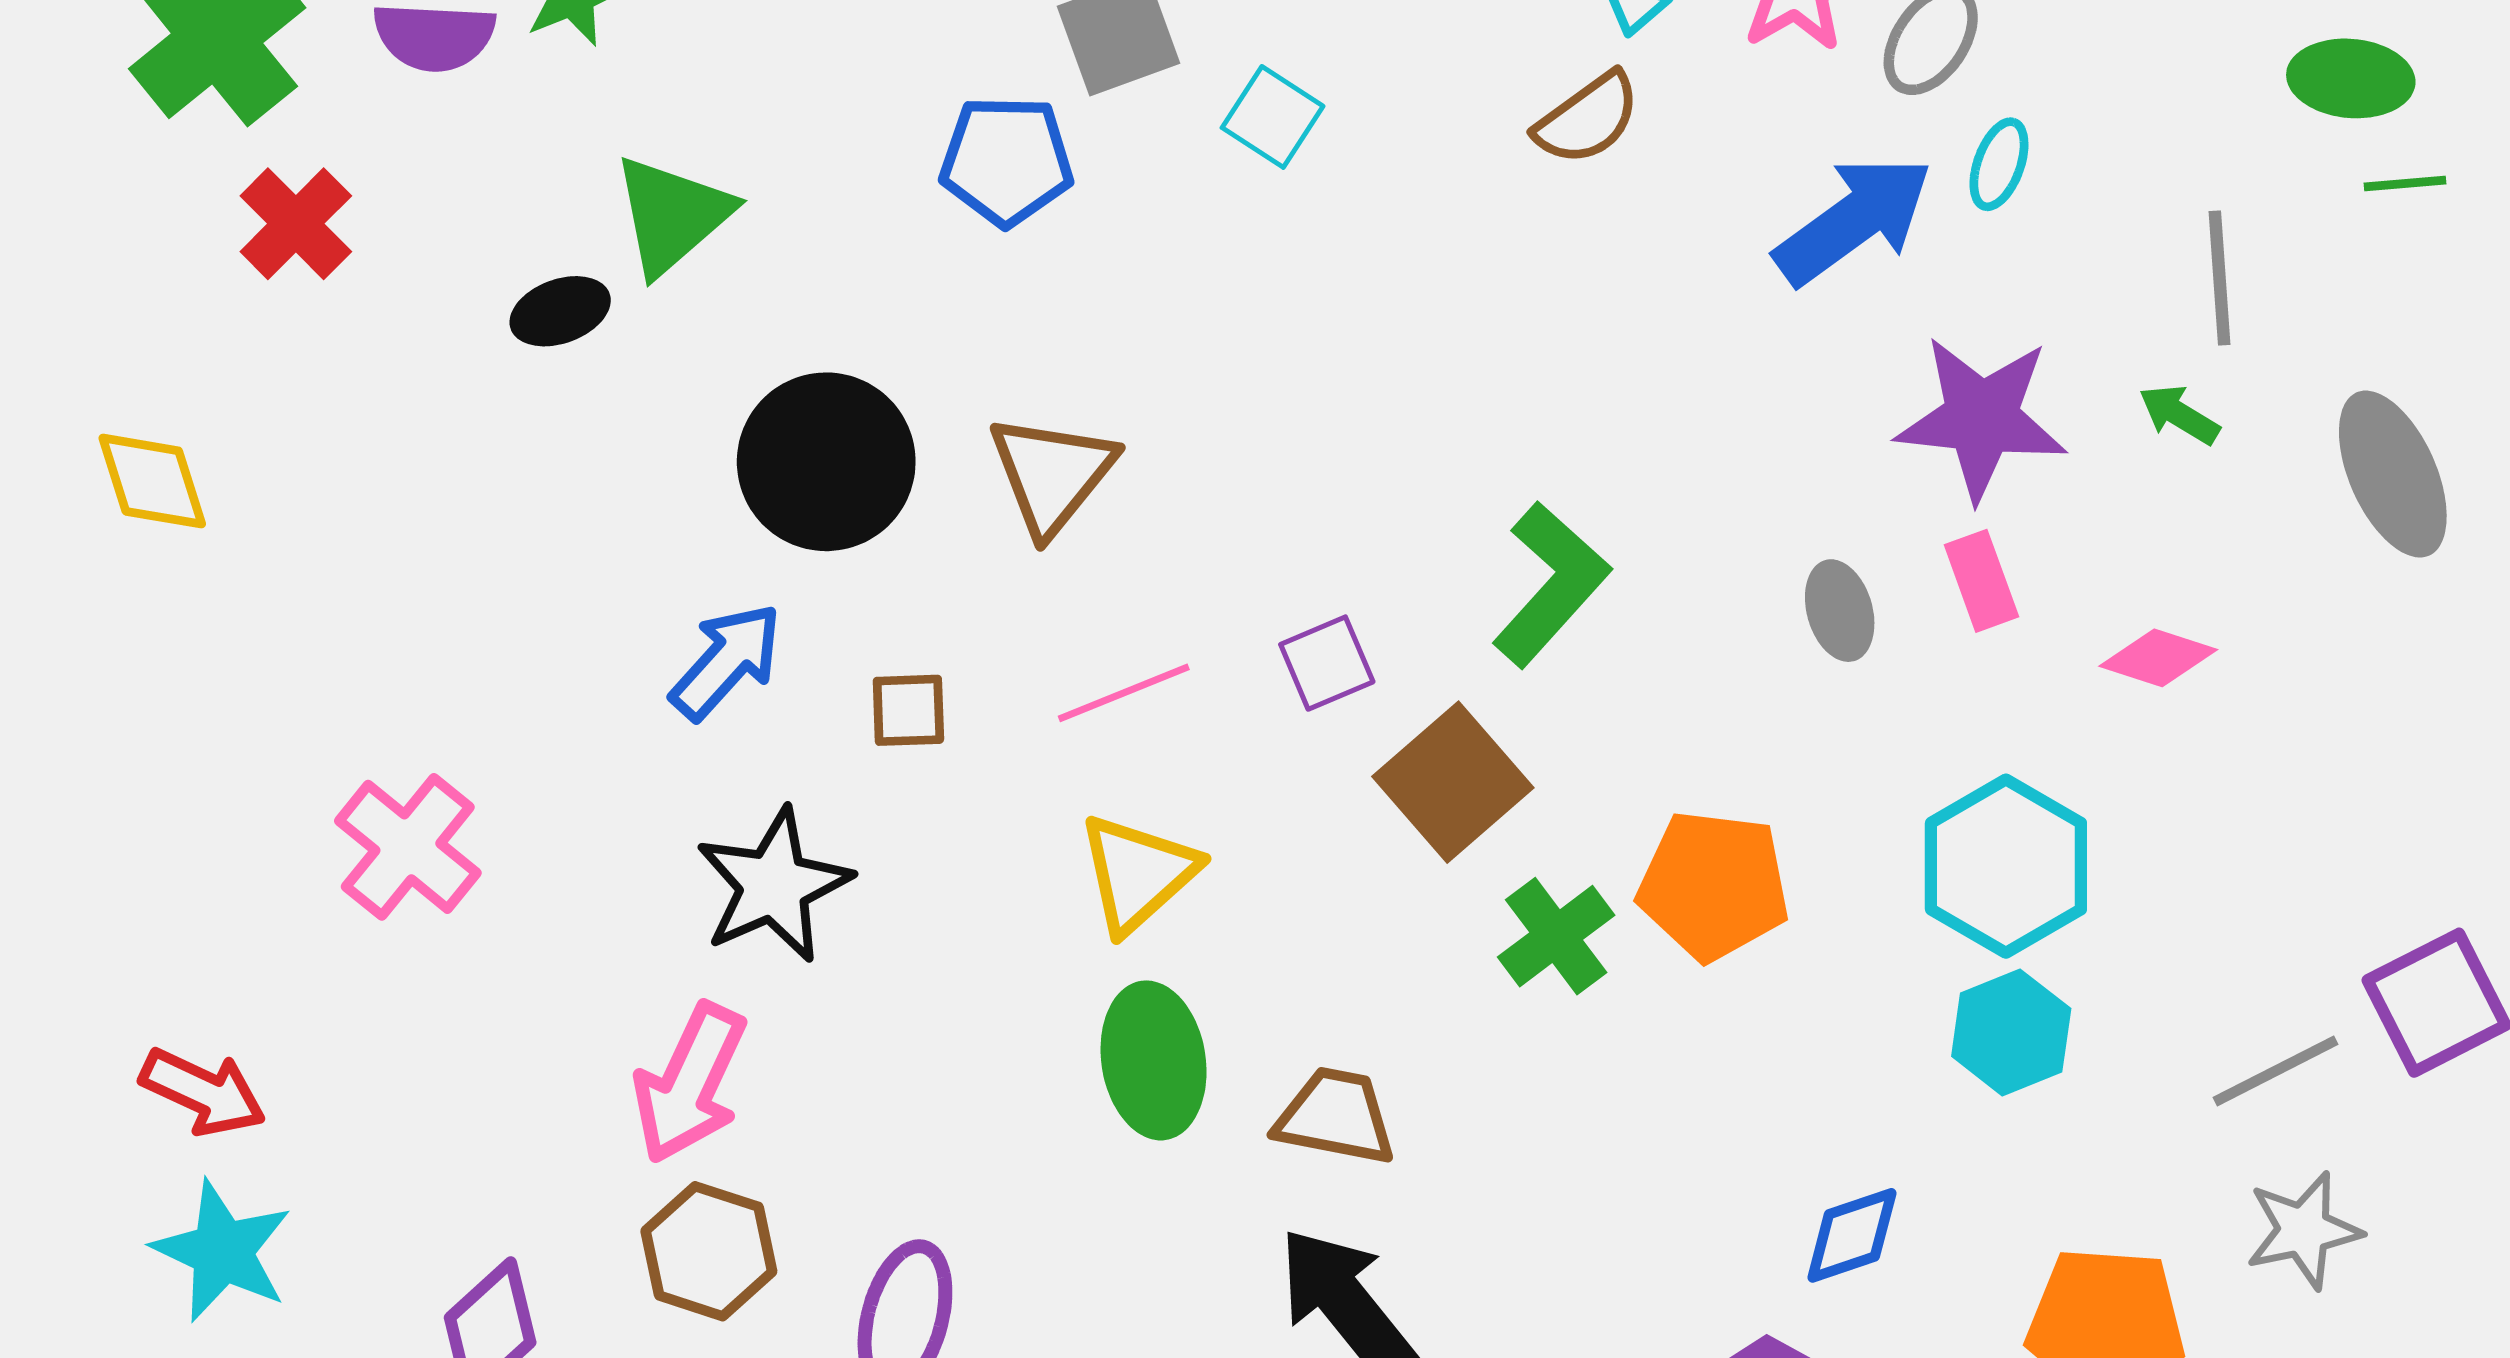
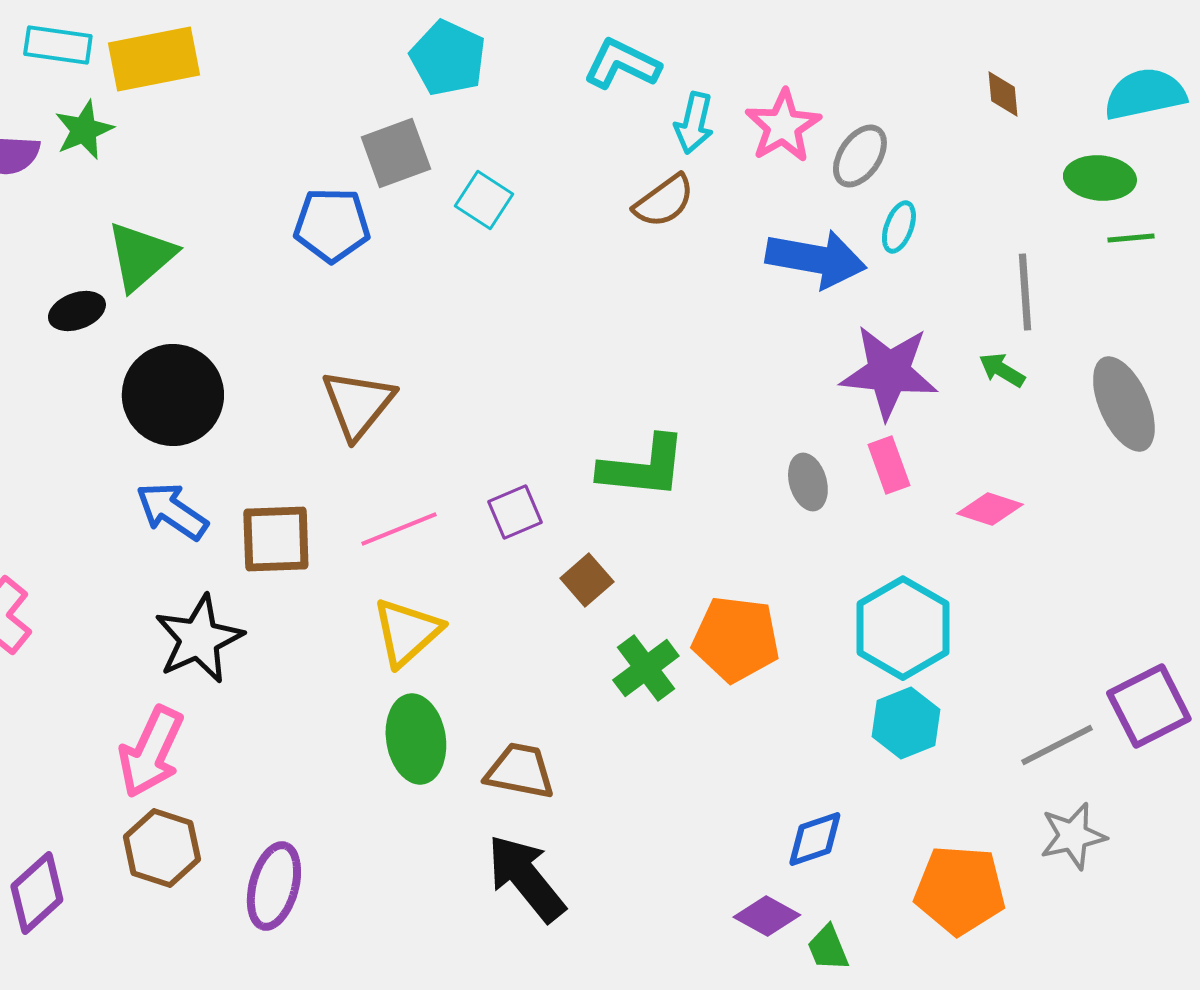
blue arrow: (1854, 220) -> (816, 259), turned 46
black circle: (826, 462) -> (173, 395), moved
green L-shape: (1551, 584) -> (643, 467), turned 54
blue arrow: (726, 661) -> (172, 511), turned -98
brown square: (908, 710) -> (276, 539), size x1.6
brown square: (1453, 782) -> (587, 580), size x0.6

